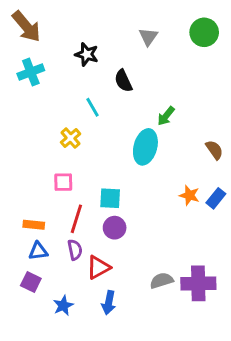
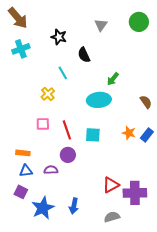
cyan ellipse: (145, 147) -> (99, 100), turned 70
cyan square: (110, 198) -> (93, 135), moved
red line: (76, 219) -> (67, 130), moved, turned -36
purple circle: (115, 228) -> (68, 155), moved
purple semicircle: (75, 250) -> (51, 170), turned -80
red triangle: (98, 267) -> (111, 185), moved
gray semicircle: (162, 281) -> (112, 217), moved
blue star: (63, 306) -> (43, 208), size x1.6

